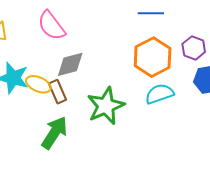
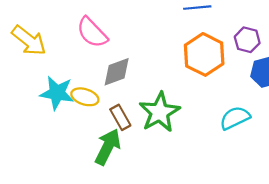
brown rectangle: (57, 92) -> (120, 117), moved
cyan semicircle: (160, 94) -> (235, 118), moved

